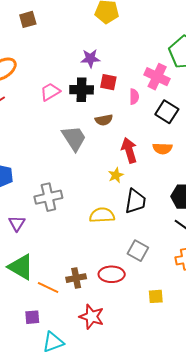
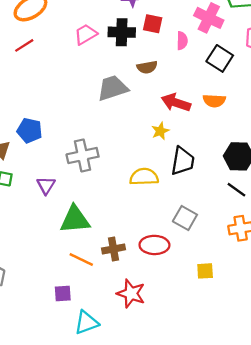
gray trapezoid: (74, 138) -> (113, 88), turned -76
red arrow: (129, 150) -> (176, 103), turned -55
green triangle: (21, 267) -> (75, 220), moved, turned -36

